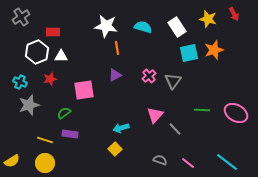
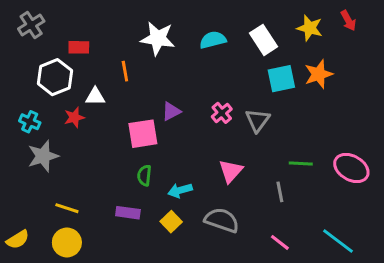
cyan semicircle: (143, 27) -> (213, 40), turned -30
orange line: (117, 48) -> (125, 71), moved
white triangle: (61, 56) -> (95, 96), moved
pink square: (84, 90) -> (143, 134), moved
green semicircle: (64, 113) -> (144, 175), moved, turned -48
gray line: (175, 129) -> (280, 192), moved, turned 32
purple rectangle: (70, 134) -> (128, 213), moved
gray semicircle: (160, 160) -> (222, 220), moved, size x1.6

